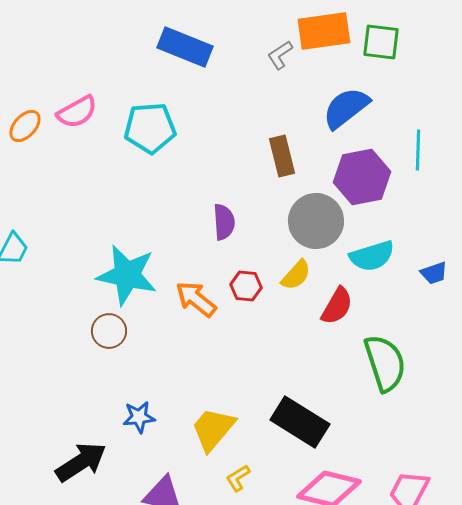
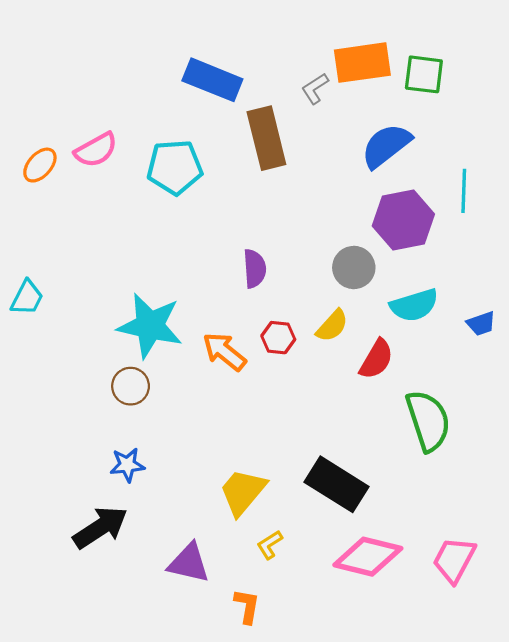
brown rectangle: (282, 156) -> (266, 138), moved, size x1.4
gray circle: (316, 221) -> (354, 267), size x0.7
blue star: (139, 417) -> (127, 465), moved

